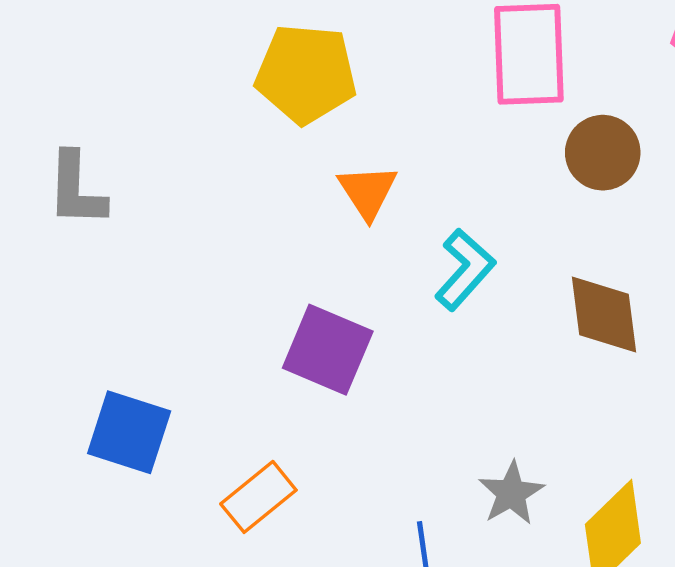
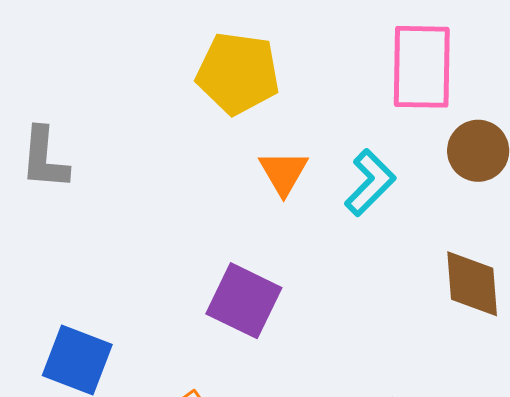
cyan L-shape: (465, 270) -> (370, 183), moved

